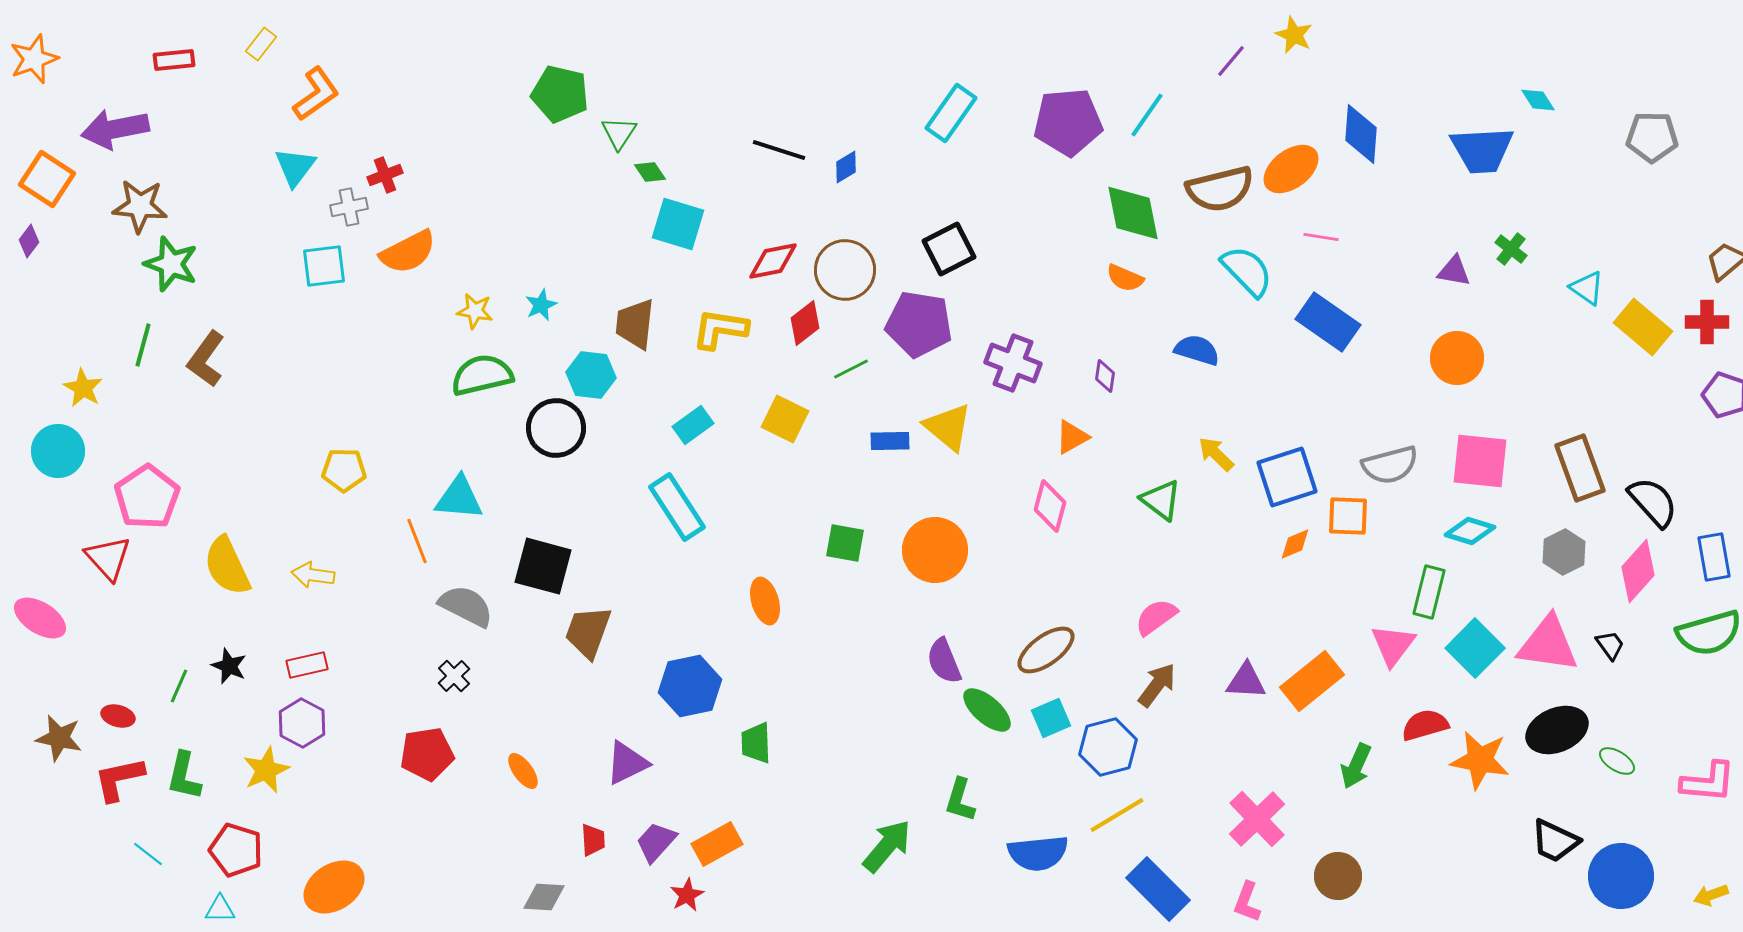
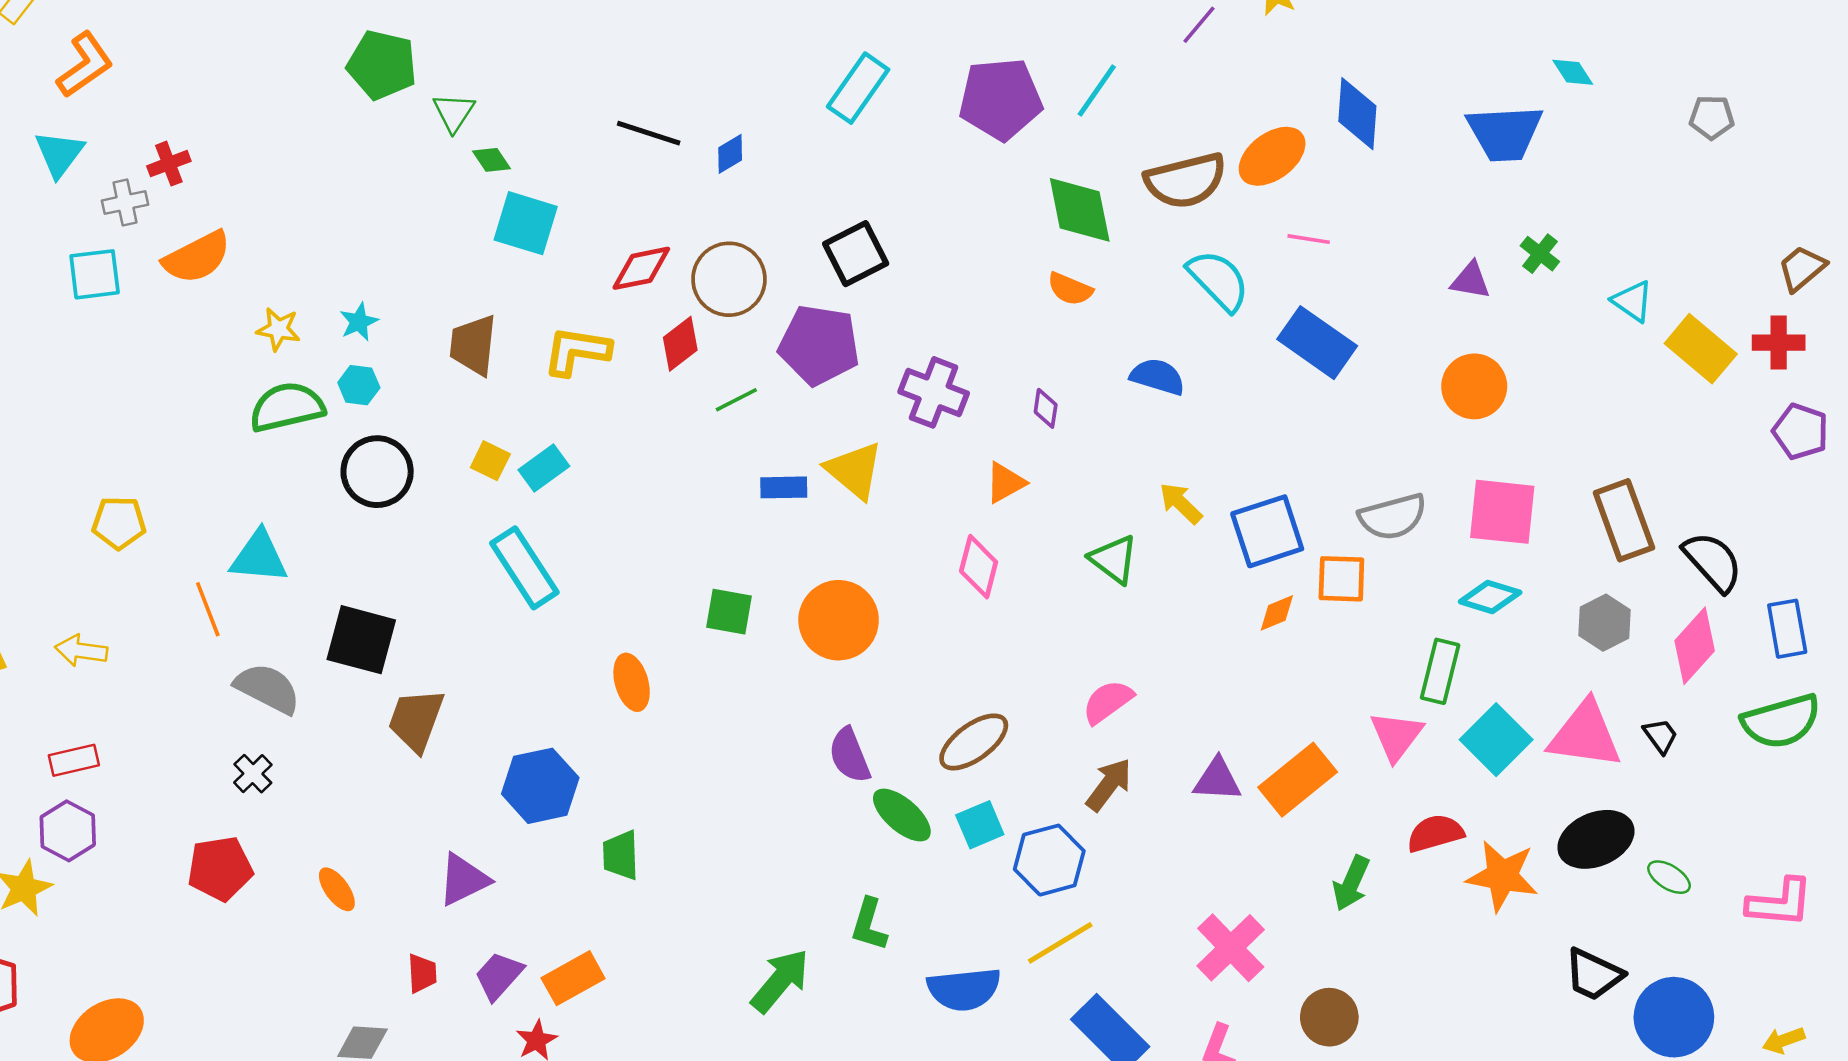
gray pentagon: (1652, 137) -> (1712, 117), size x0.7
cyan hexagon: (591, 375) -> (359, 385), moved, size x0.7
yellow square: (785, 419) -> (490, 461), moved, size x0.7

